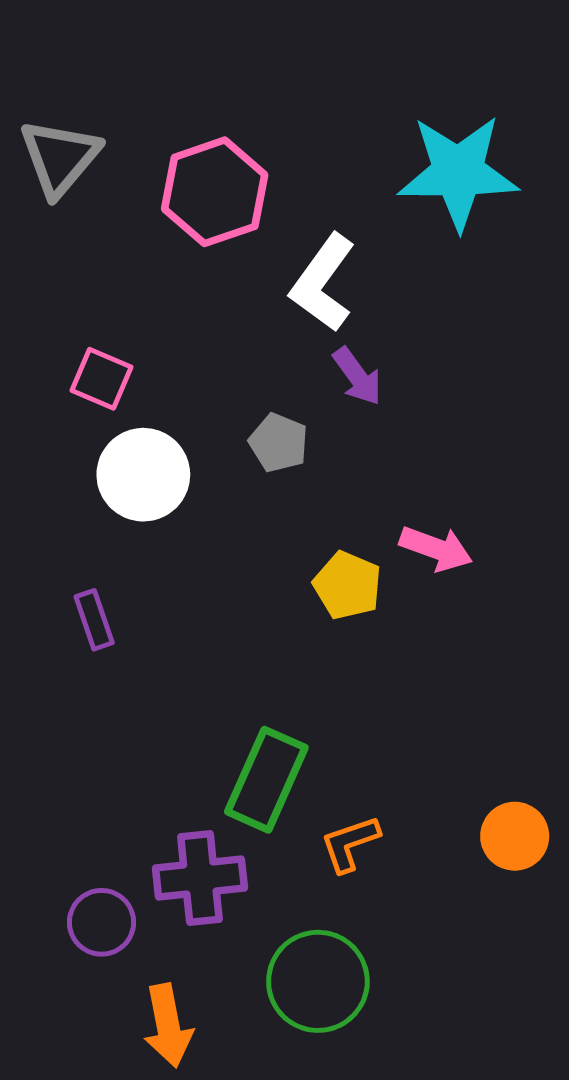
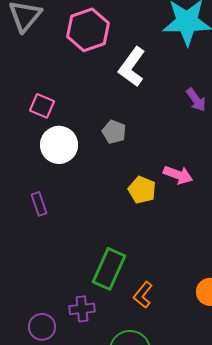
purple arrow: (357, 376) -> (196, 100), moved
orange L-shape: (350, 844) -> (143, 295), turned -32
purple cross: (200, 878) -> (82, 309), size x0.7

